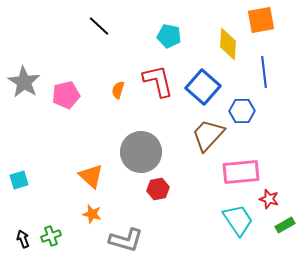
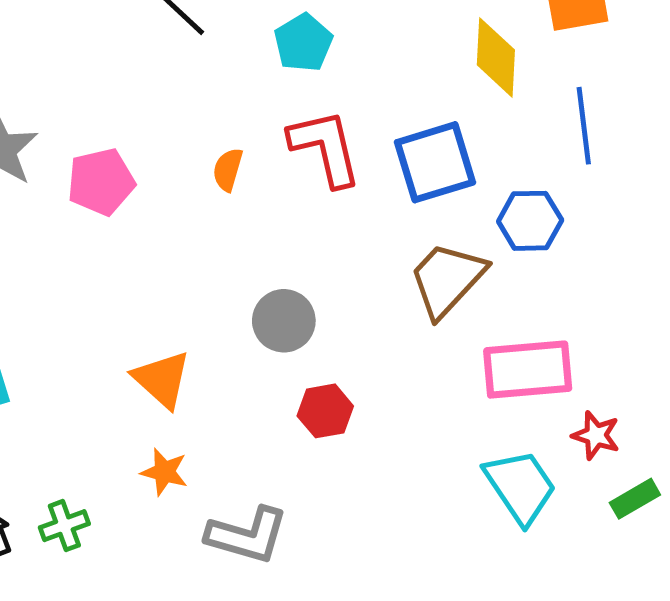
cyan pentagon: (169, 36) -> (303, 43), moved, turned 30
blue square: (203, 87) -> (435, 162), turned 32
gray circle: (141, 152) -> (284, 321), size x0.6

